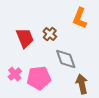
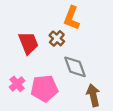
orange L-shape: (80, 18) -> (72, 18), moved

